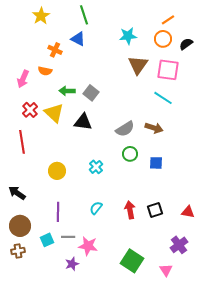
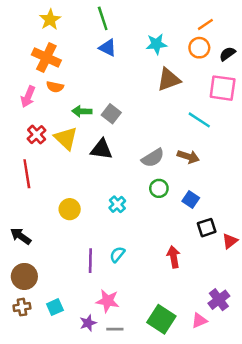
blue triangle: (78, 39) -> (108, 48), moved
orange cross: (55, 50) -> (46, 57), moved, size x1.6
brown triangle: (138, 65) -> (169, 80), turned 35
pink square: (168, 70) -> (223, 88), moved
blue square: (156, 163) -> (191, 199), turned 32
red arrow: (130, 210) -> (174, 257), moved
black square: (155, 210) -> (207, 228), moved
purple line: (58, 212) -> (90, 261), moved
red triangle: (188, 212) -> (230, 241), moved, turned -48
gray line: (68, 237) -> (115, 329), moved
cyan square: (47, 240) -> (55, 307), moved
pink triangle: (166, 270) -> (199, 321), moved, turned 40

